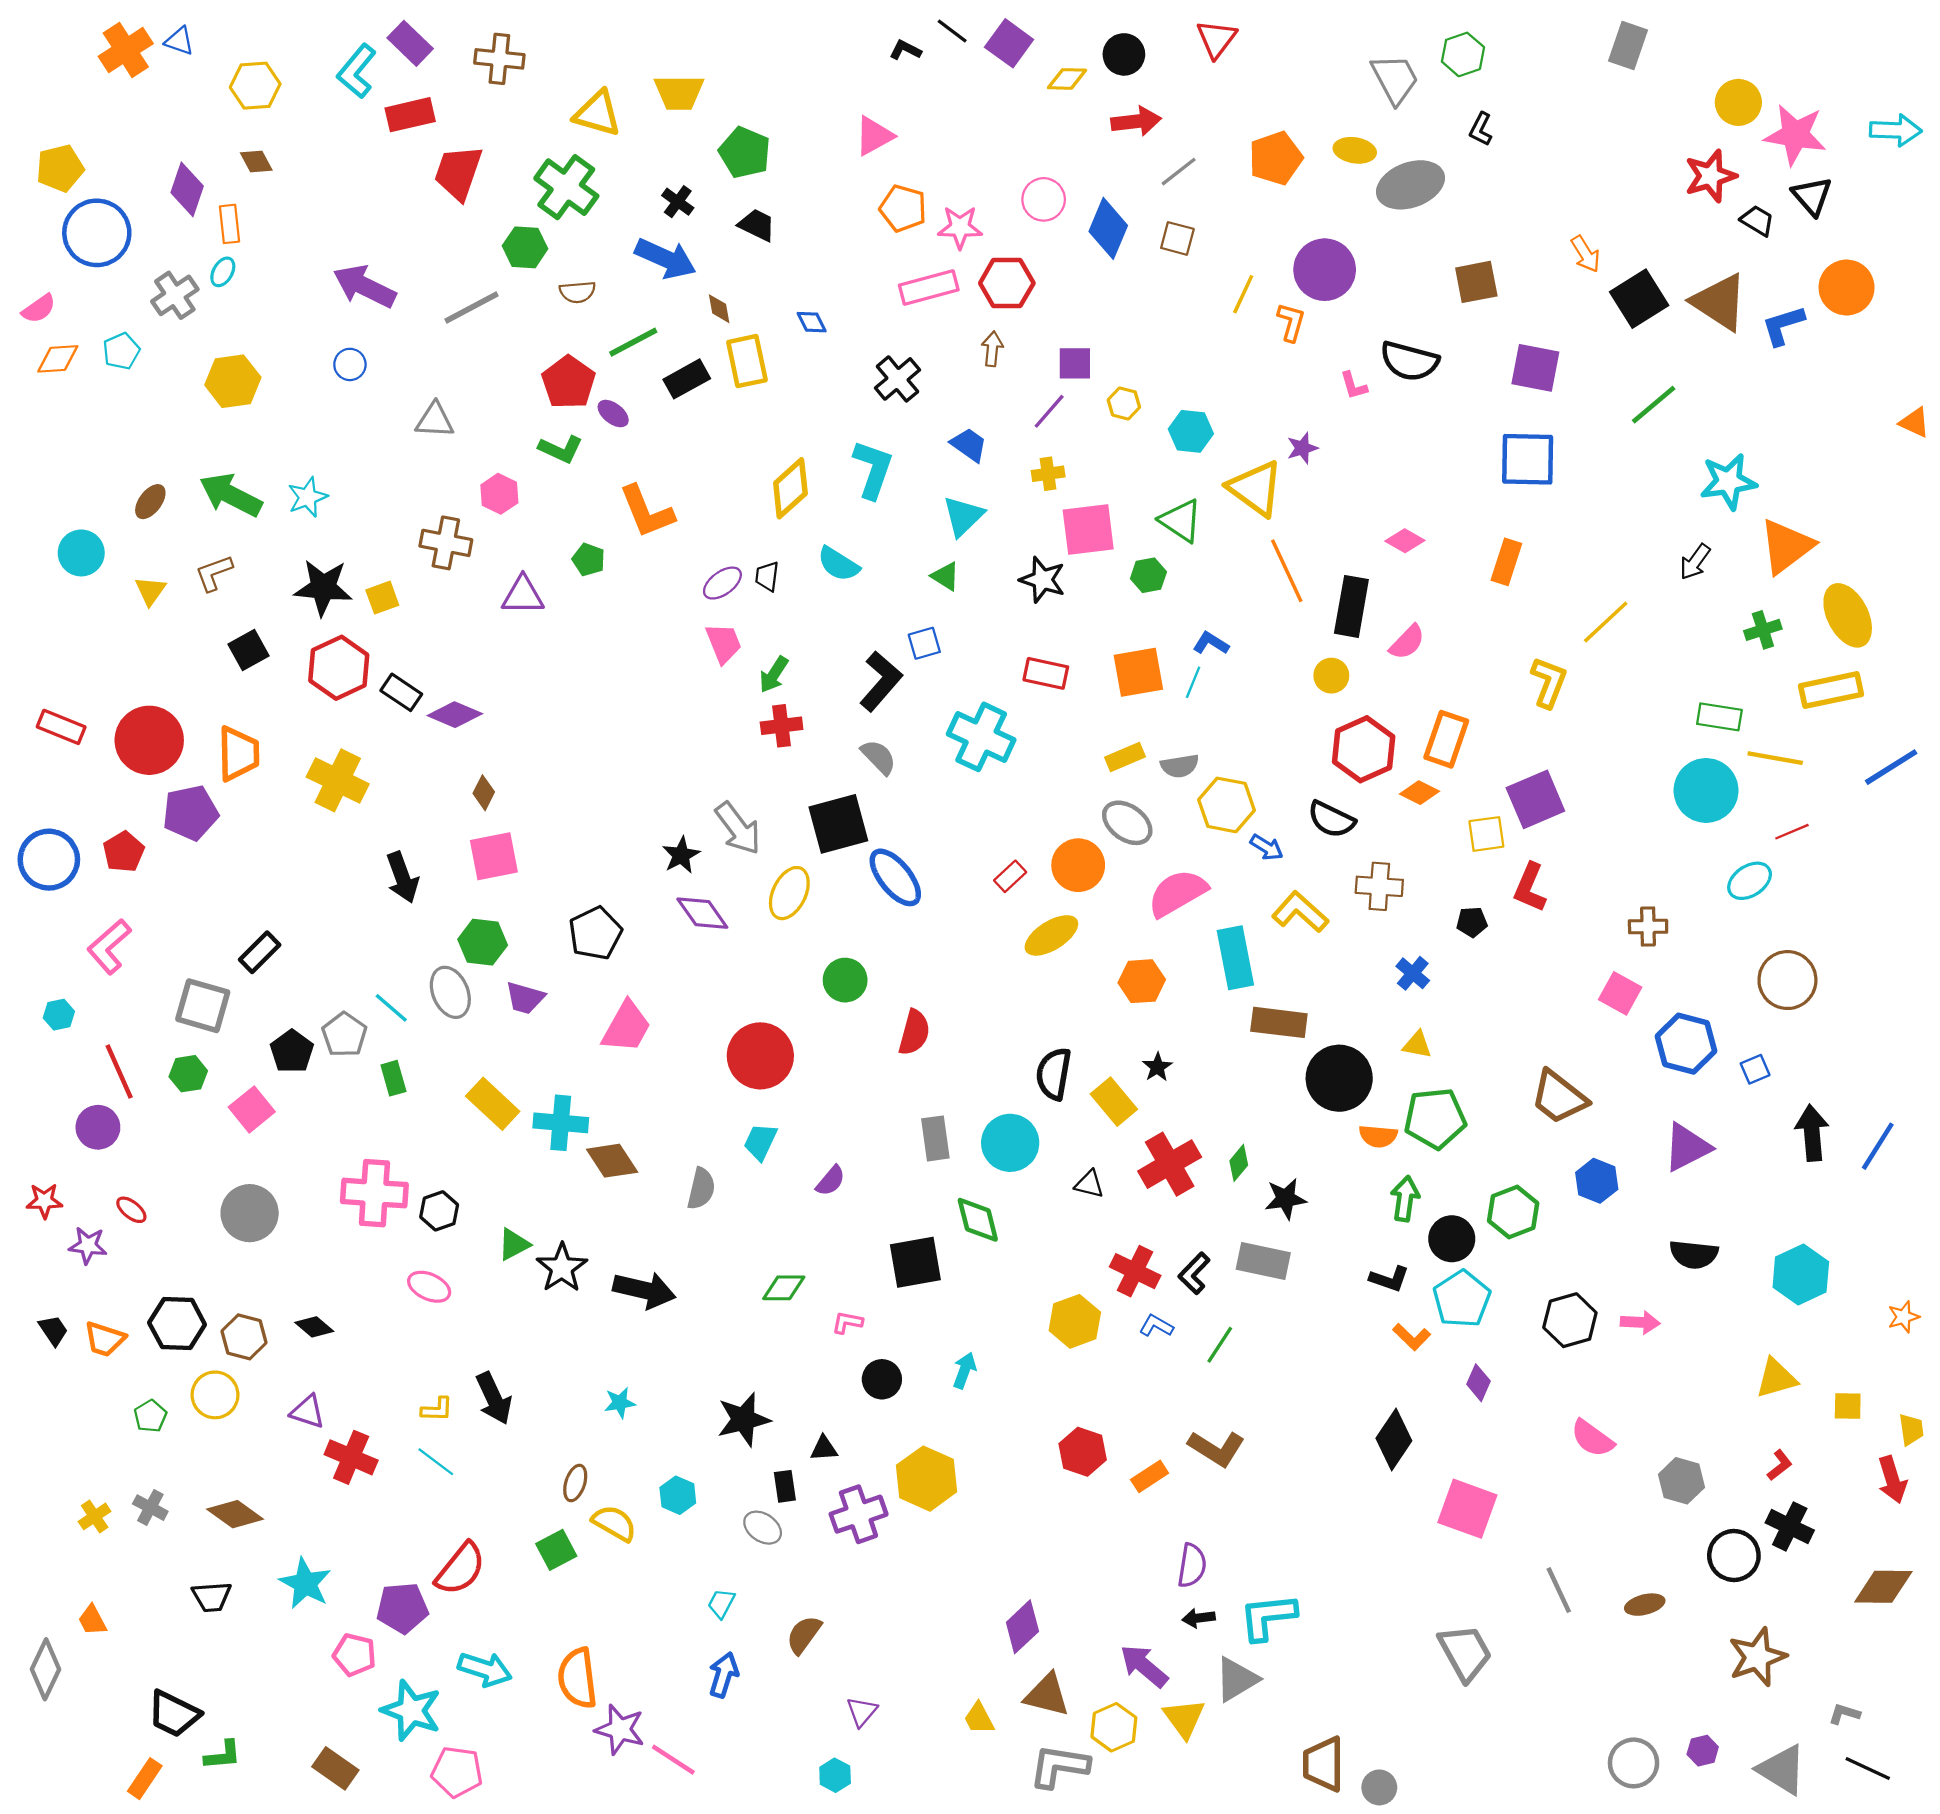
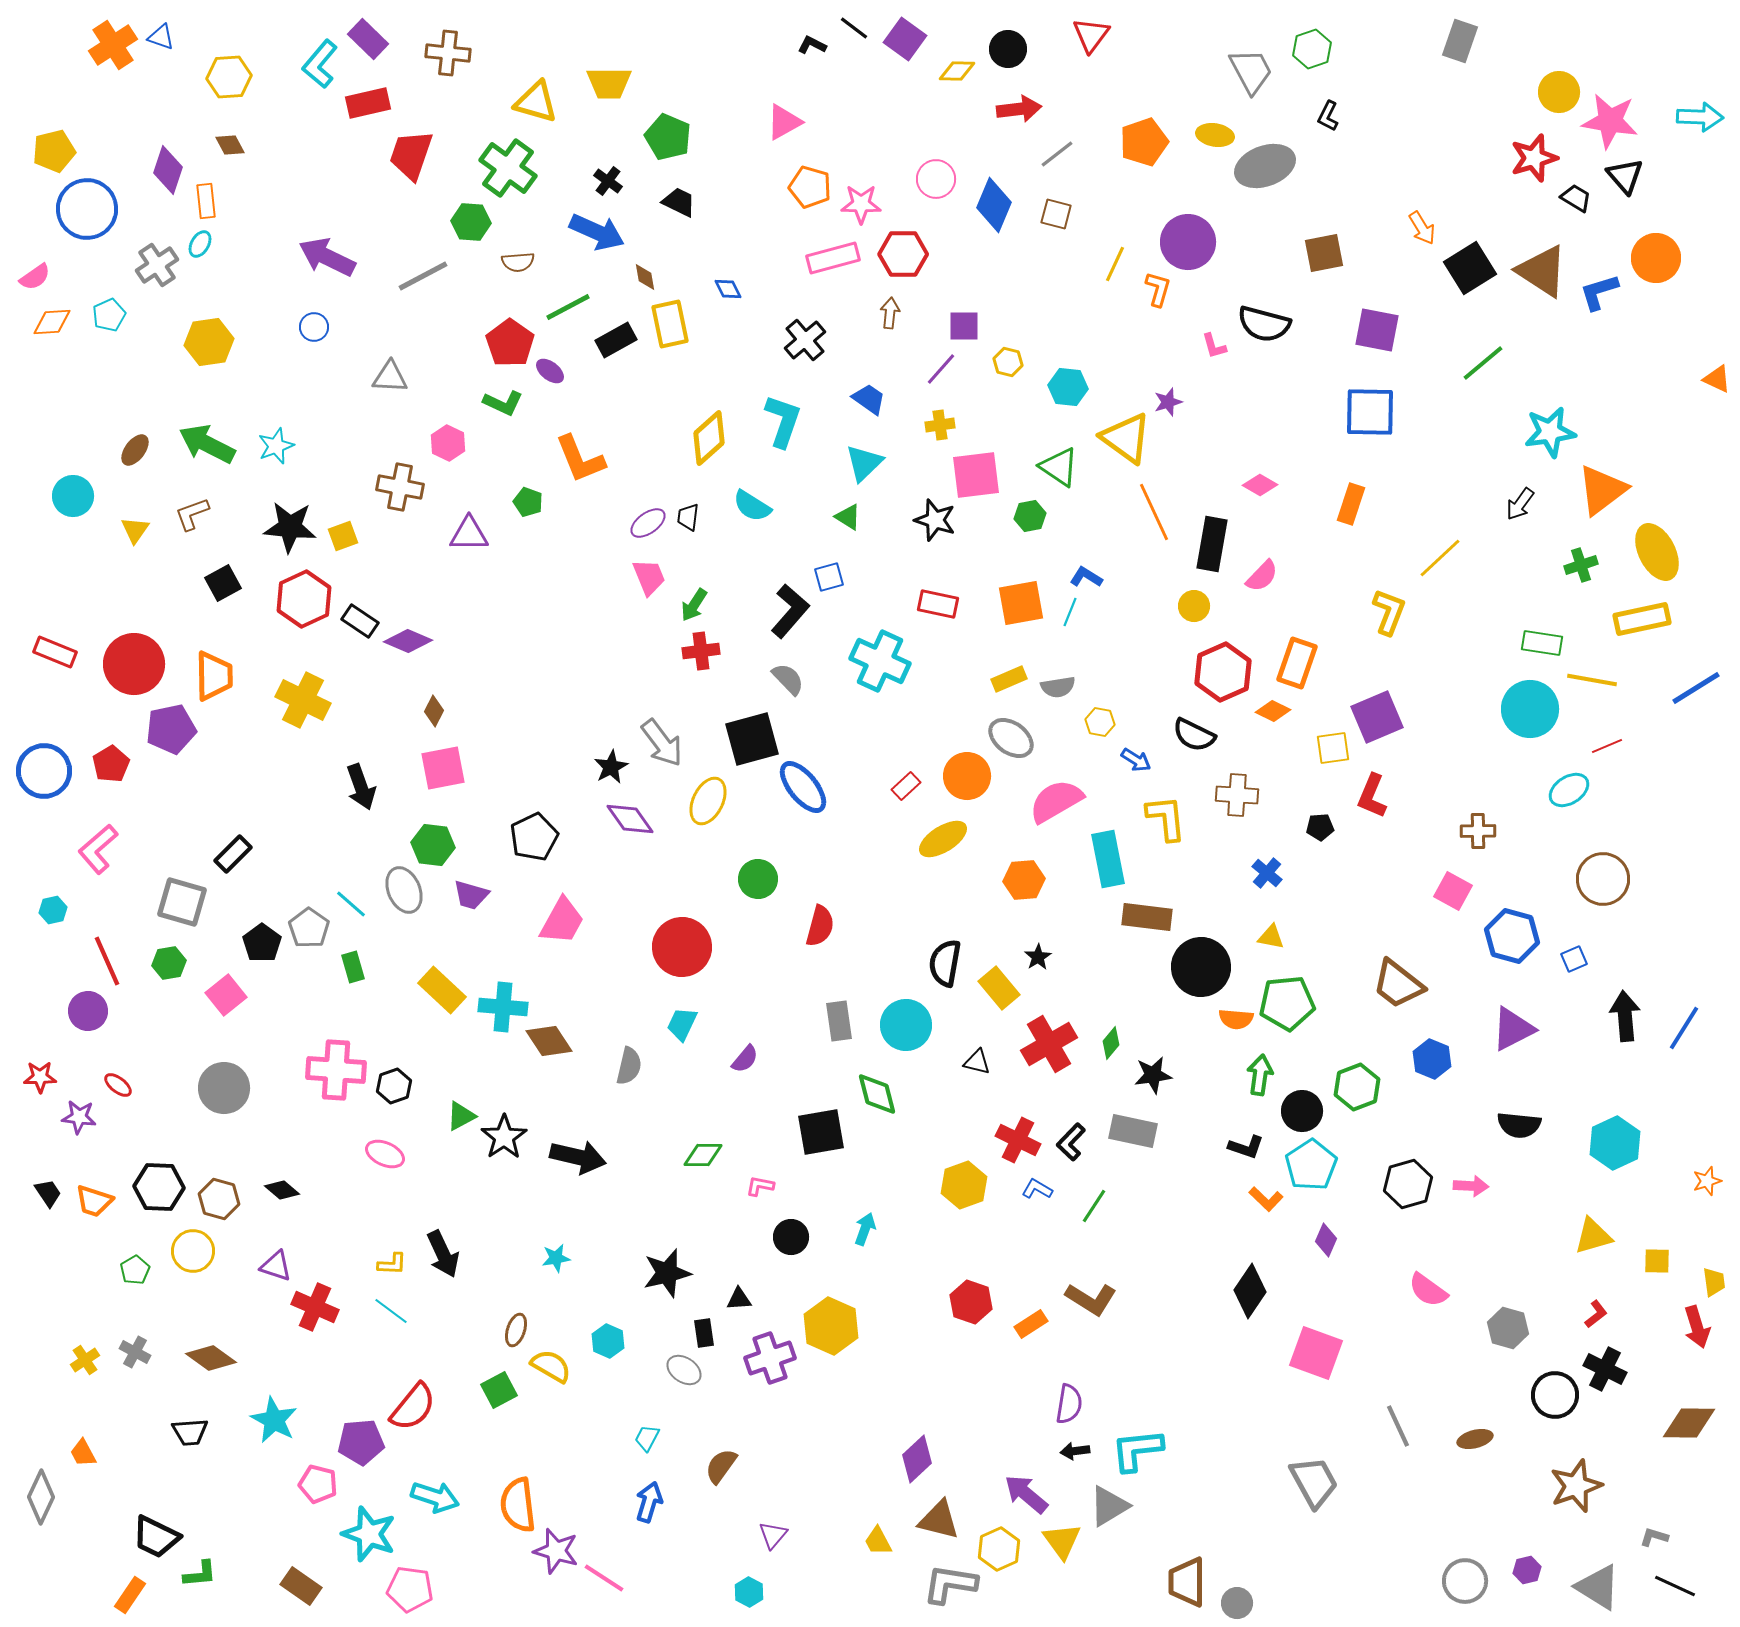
yellow hexagon: (1226, 805) -> (1100, 722), size x0.6
yellow L-shape: (1300, 912) -> (1166, 818), turned 42

